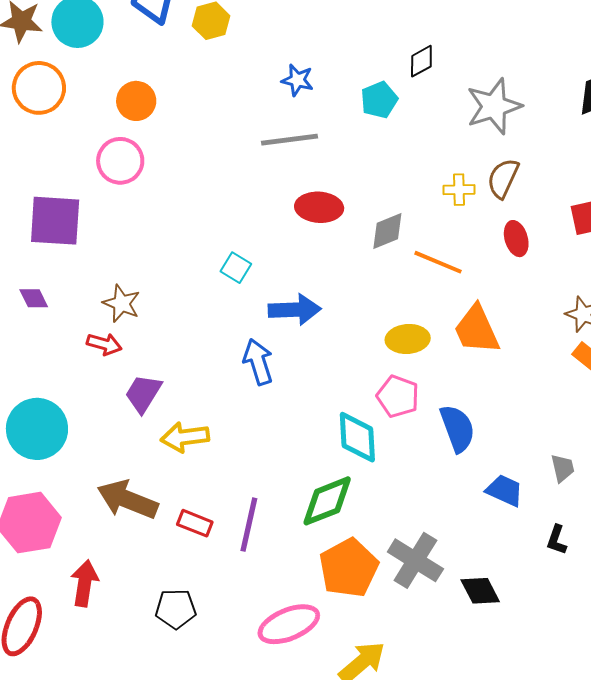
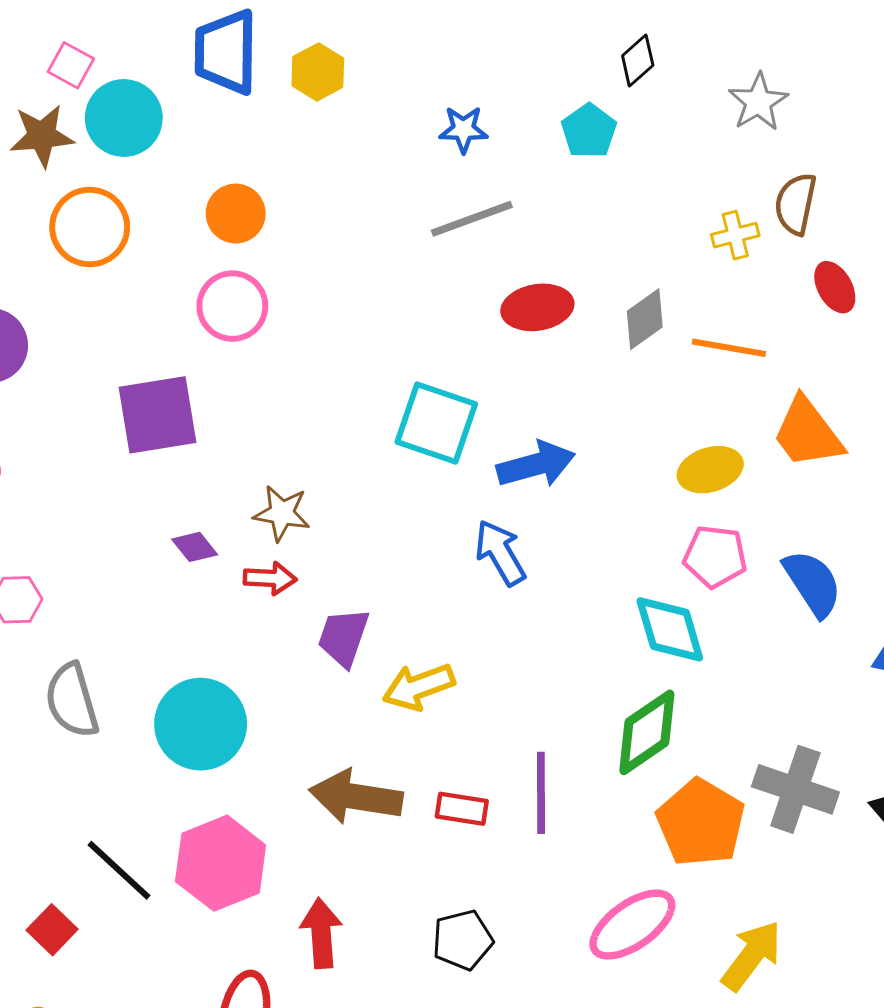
gray star: (494, 106) -> (758, 102), size x0.7
cyan square: (236, 268) -> (436, 423), size x1.8
purple diamond: (34, 298) -> (195, 547), moved

